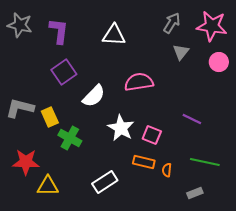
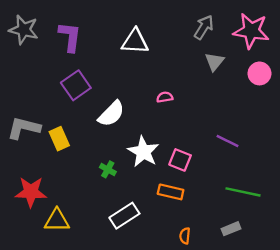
pink semicircle: (139, 82) -> (165, 97), size x0.5
green cross: (70, 138) -> (108, 169), moved, size x0.6
orange semicircle: (167, 170) -> (185, 236), moved

